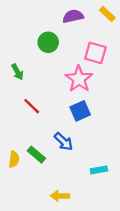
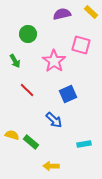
green circle: (48, 42) -> (28, 34), moved
pink star: (79, 79) -> (54, 61), moved
green rectangle: (36, 155) -> (31, 142), moved
yellow semicircle: (14, 159) -> (12, 135), turned -80

